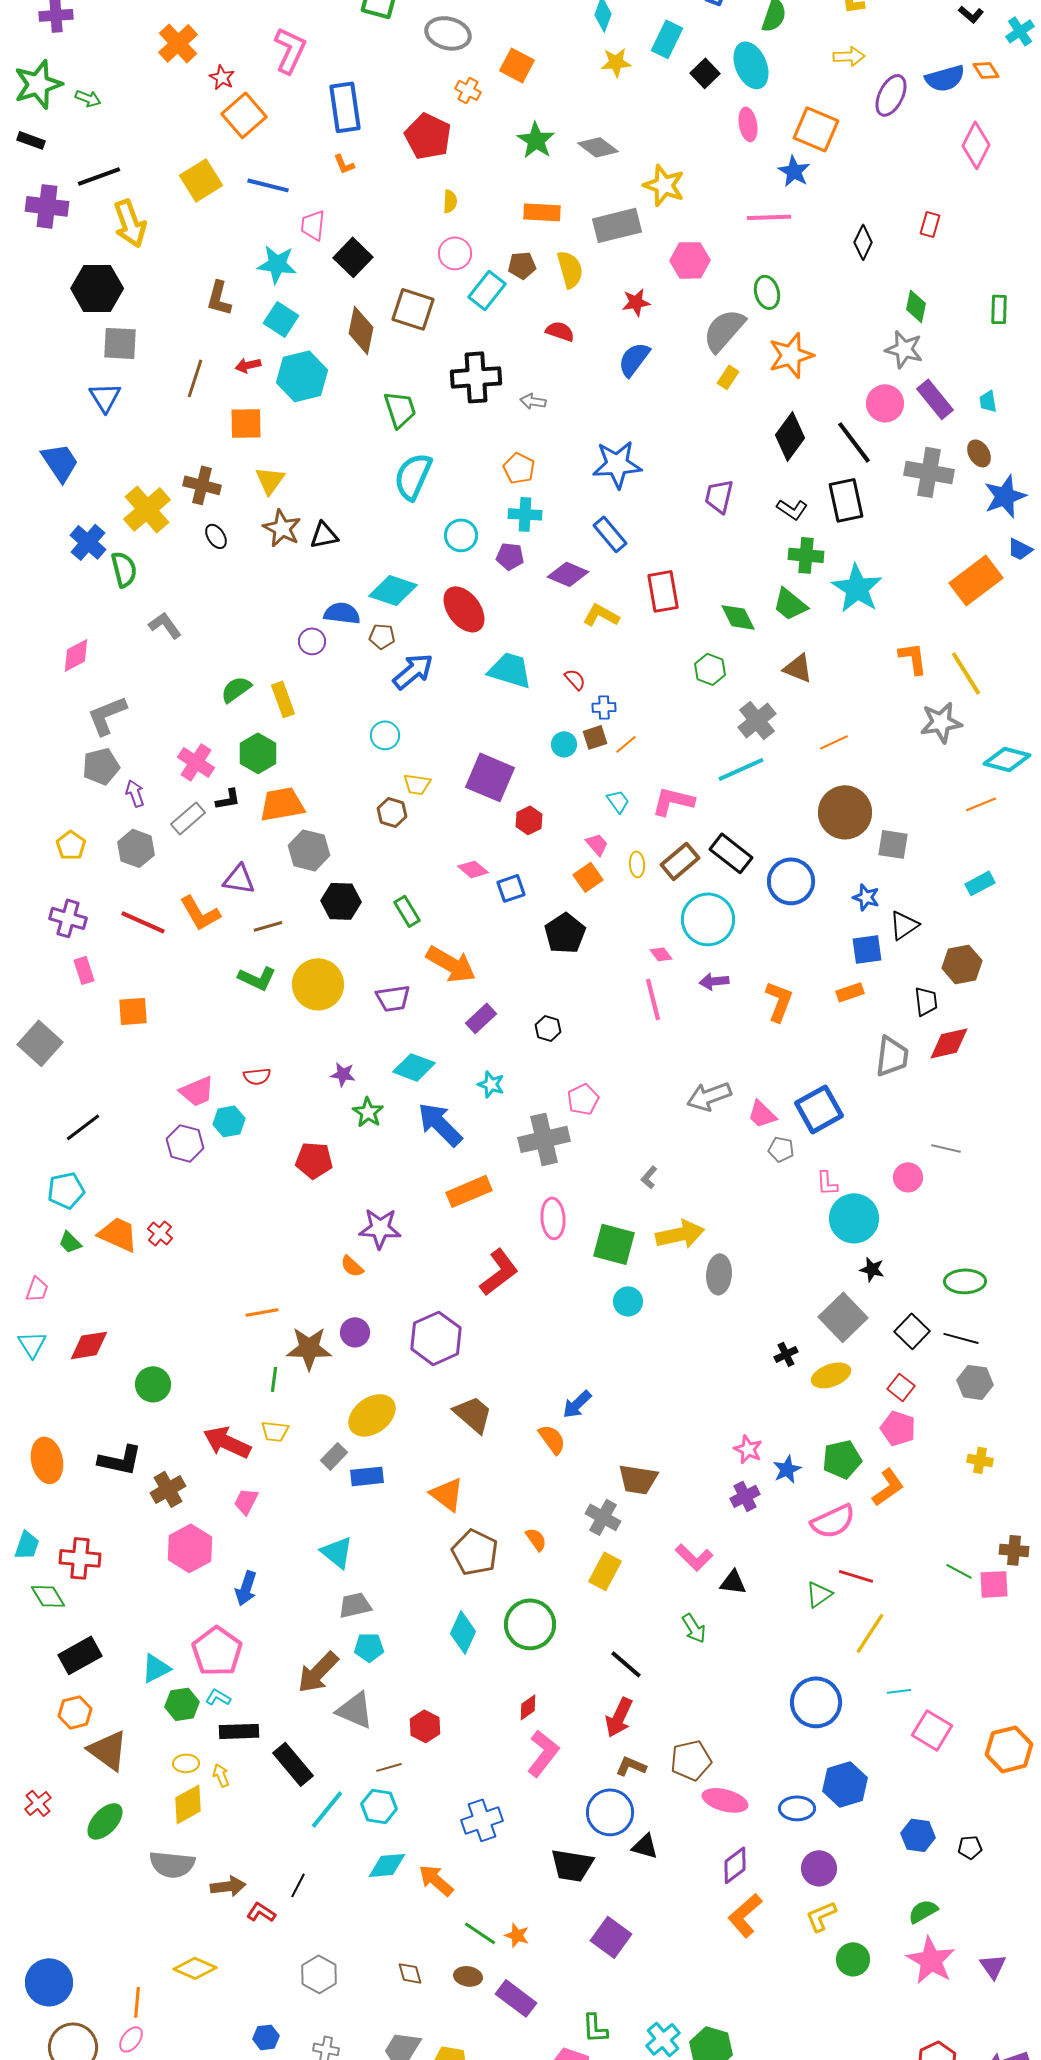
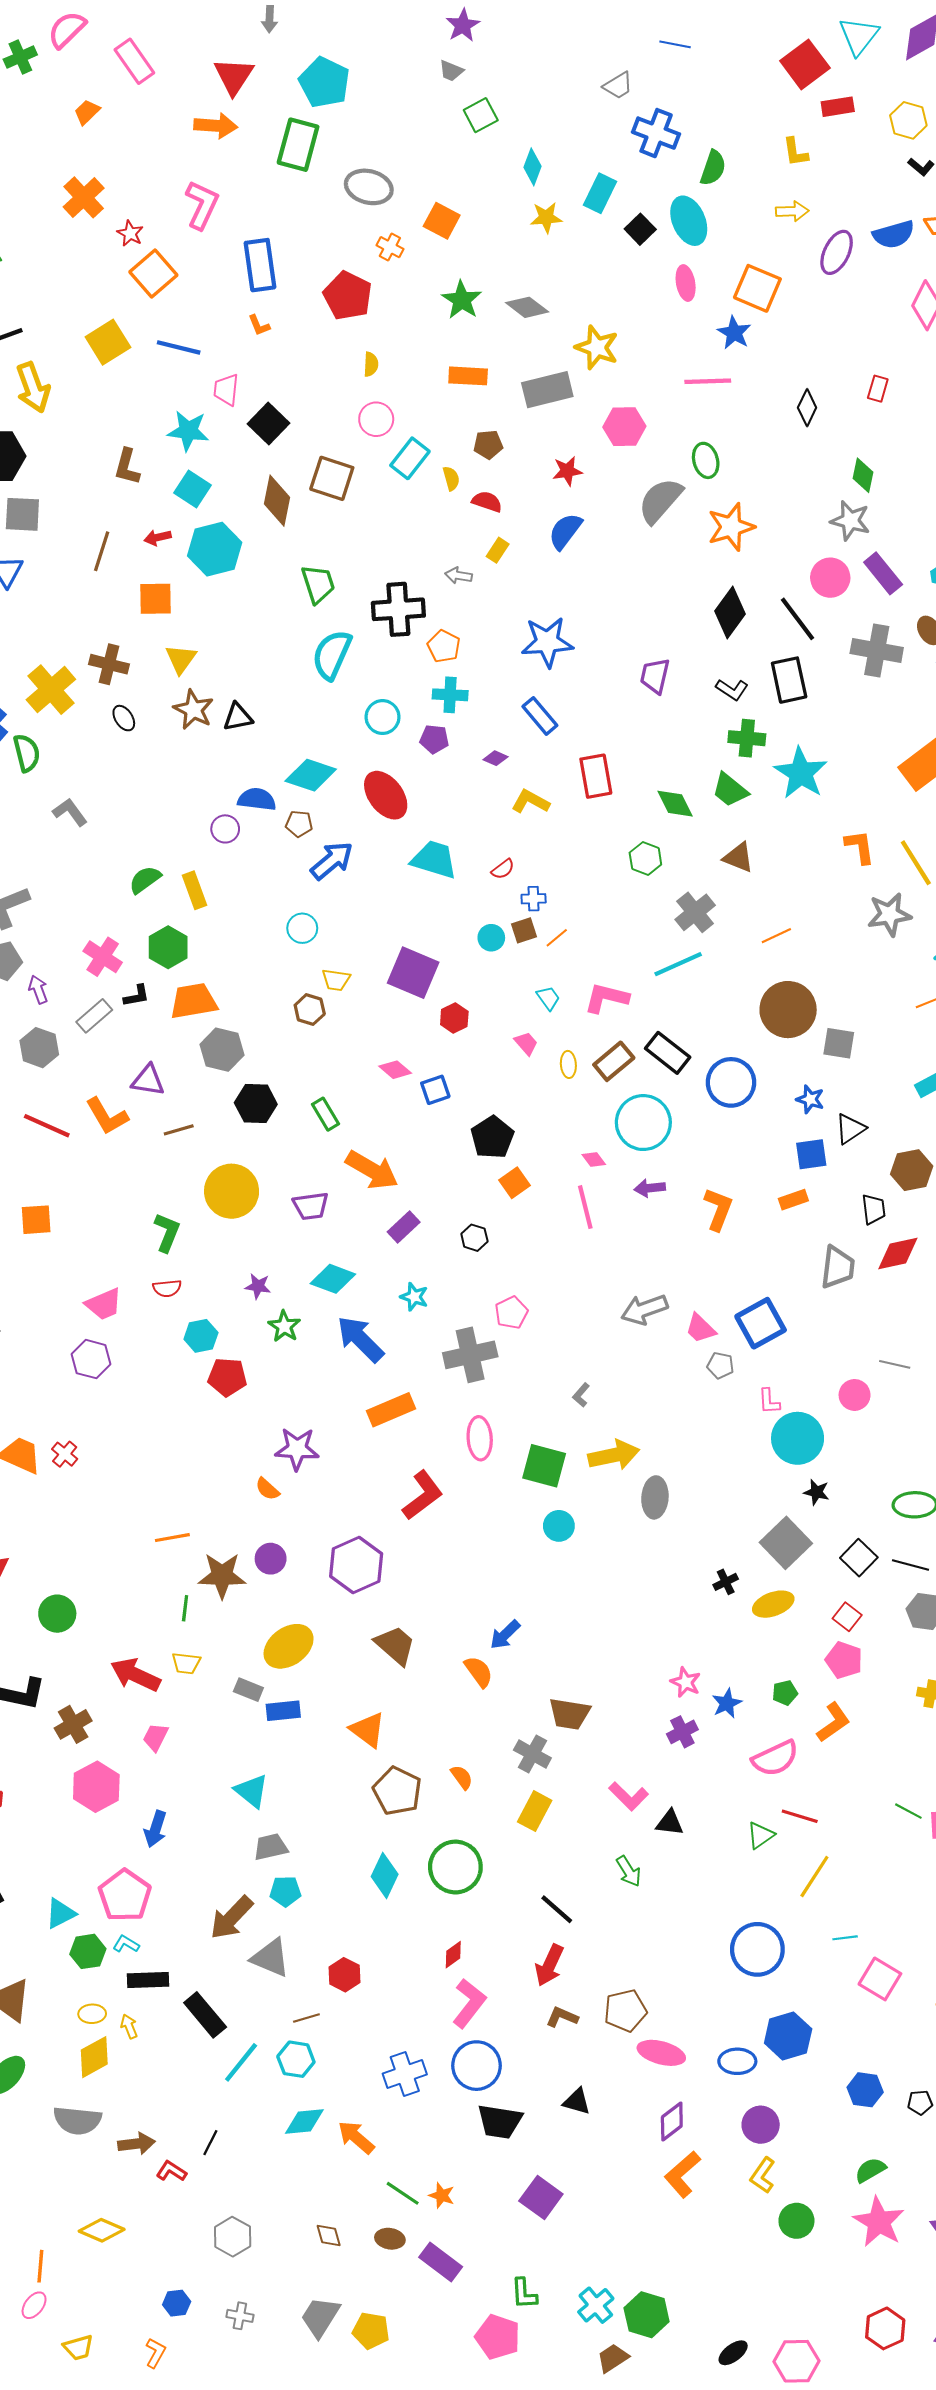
brown pentagon: (522, 265) -> (488, 445), moved
yellow semicircle: (570, 269) -> (451, 478), moved, size x0.6
black cross: (476, 377) -> (398, 609), moved
yellow rectangle: (728, 377) -> (498, 550), moved
purple diamond: (568, 574) -> (496, 758), size x0.6
red semicircle: (575, 679) -> (503, 869), turned 95
orange square: (588, 877) -> (515, 1183), moved
green L-shape: (257, 978) -> (167, 1232), moved, turned -93
cyan hexagon: (229, 1121) -> (201, 1336), moved
gray rectangle: (334, 1456) -> (248, 1690), turned 68
green pentagon: (842, 1459) -> (785, 1693), size x0.6
blue circle: (610, 1812) -> (477, 2066), moved
yellow L-shape: (821, 1916) -> (763, 2175), turned -32

